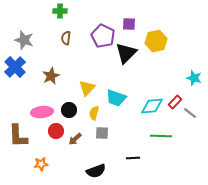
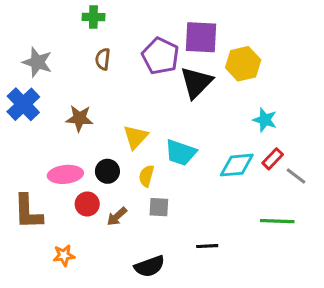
purple square: (129, 24) -> (201, 37), size x1.6
brown star: (51, 76) -> (79, 118), turned 30
cyan star: (194, 78) -> (265, 120), moved
green line: (161, 136) -> (277, 221), moved

